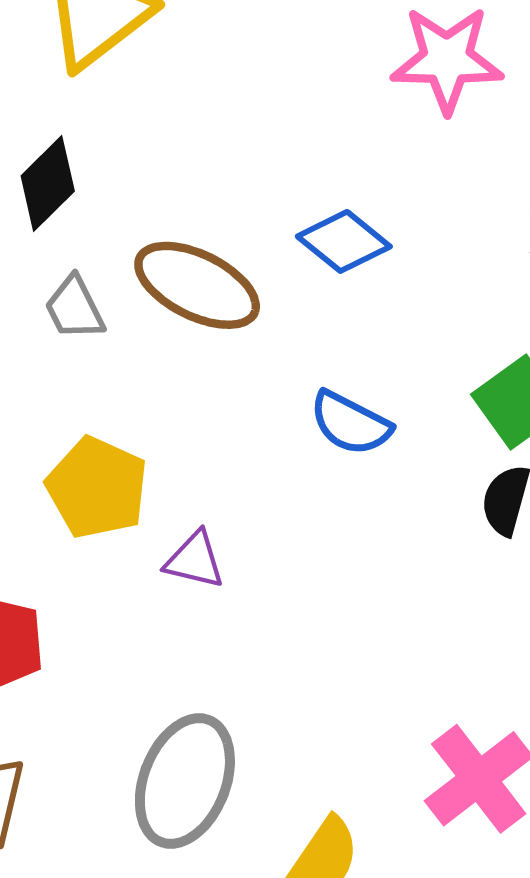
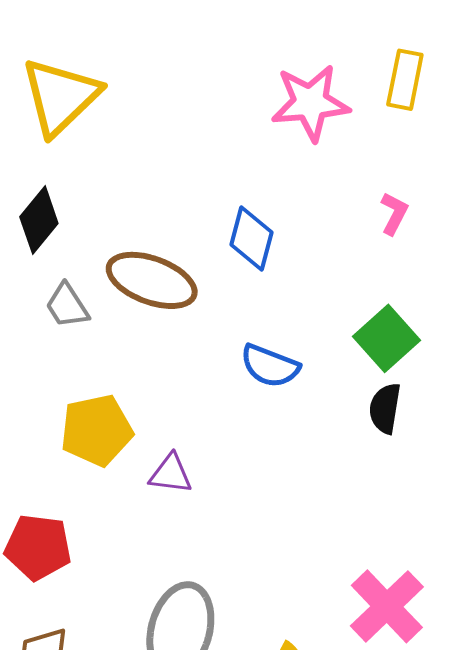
blue diamond: (344, 241) -> (252, 238), turned 72
yellow pentagon: (97, 488) -> (96, 430), turned -30

